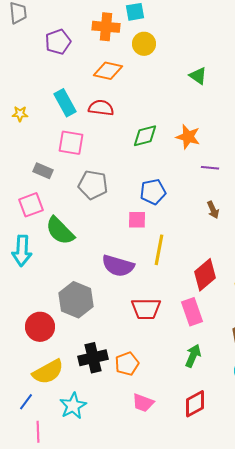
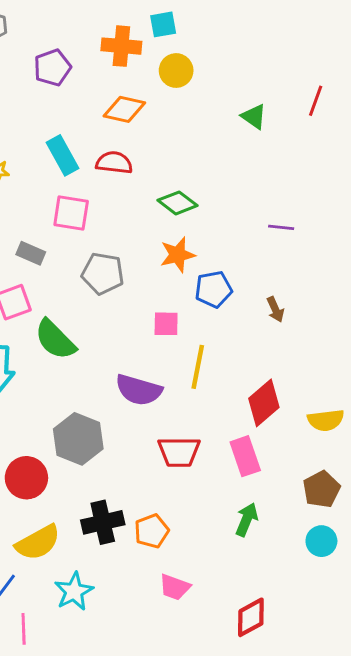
green diamond: (145, 136) -> (178, 203), turned 52
orange star: (188, 137) -> (178, 255), moved, turned -30
purple line: (210, 168) -> (281, 227), moved
blue pentagon: (153, 192) -> (214, 289), moved
red diamond: (195, 404) -> (251, 617), moved

